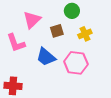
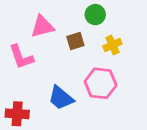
pink triangle: (32, 20) -> (42, 26), turned 30
blue trapezoid: (46, 57) -> (61, 98), moved

